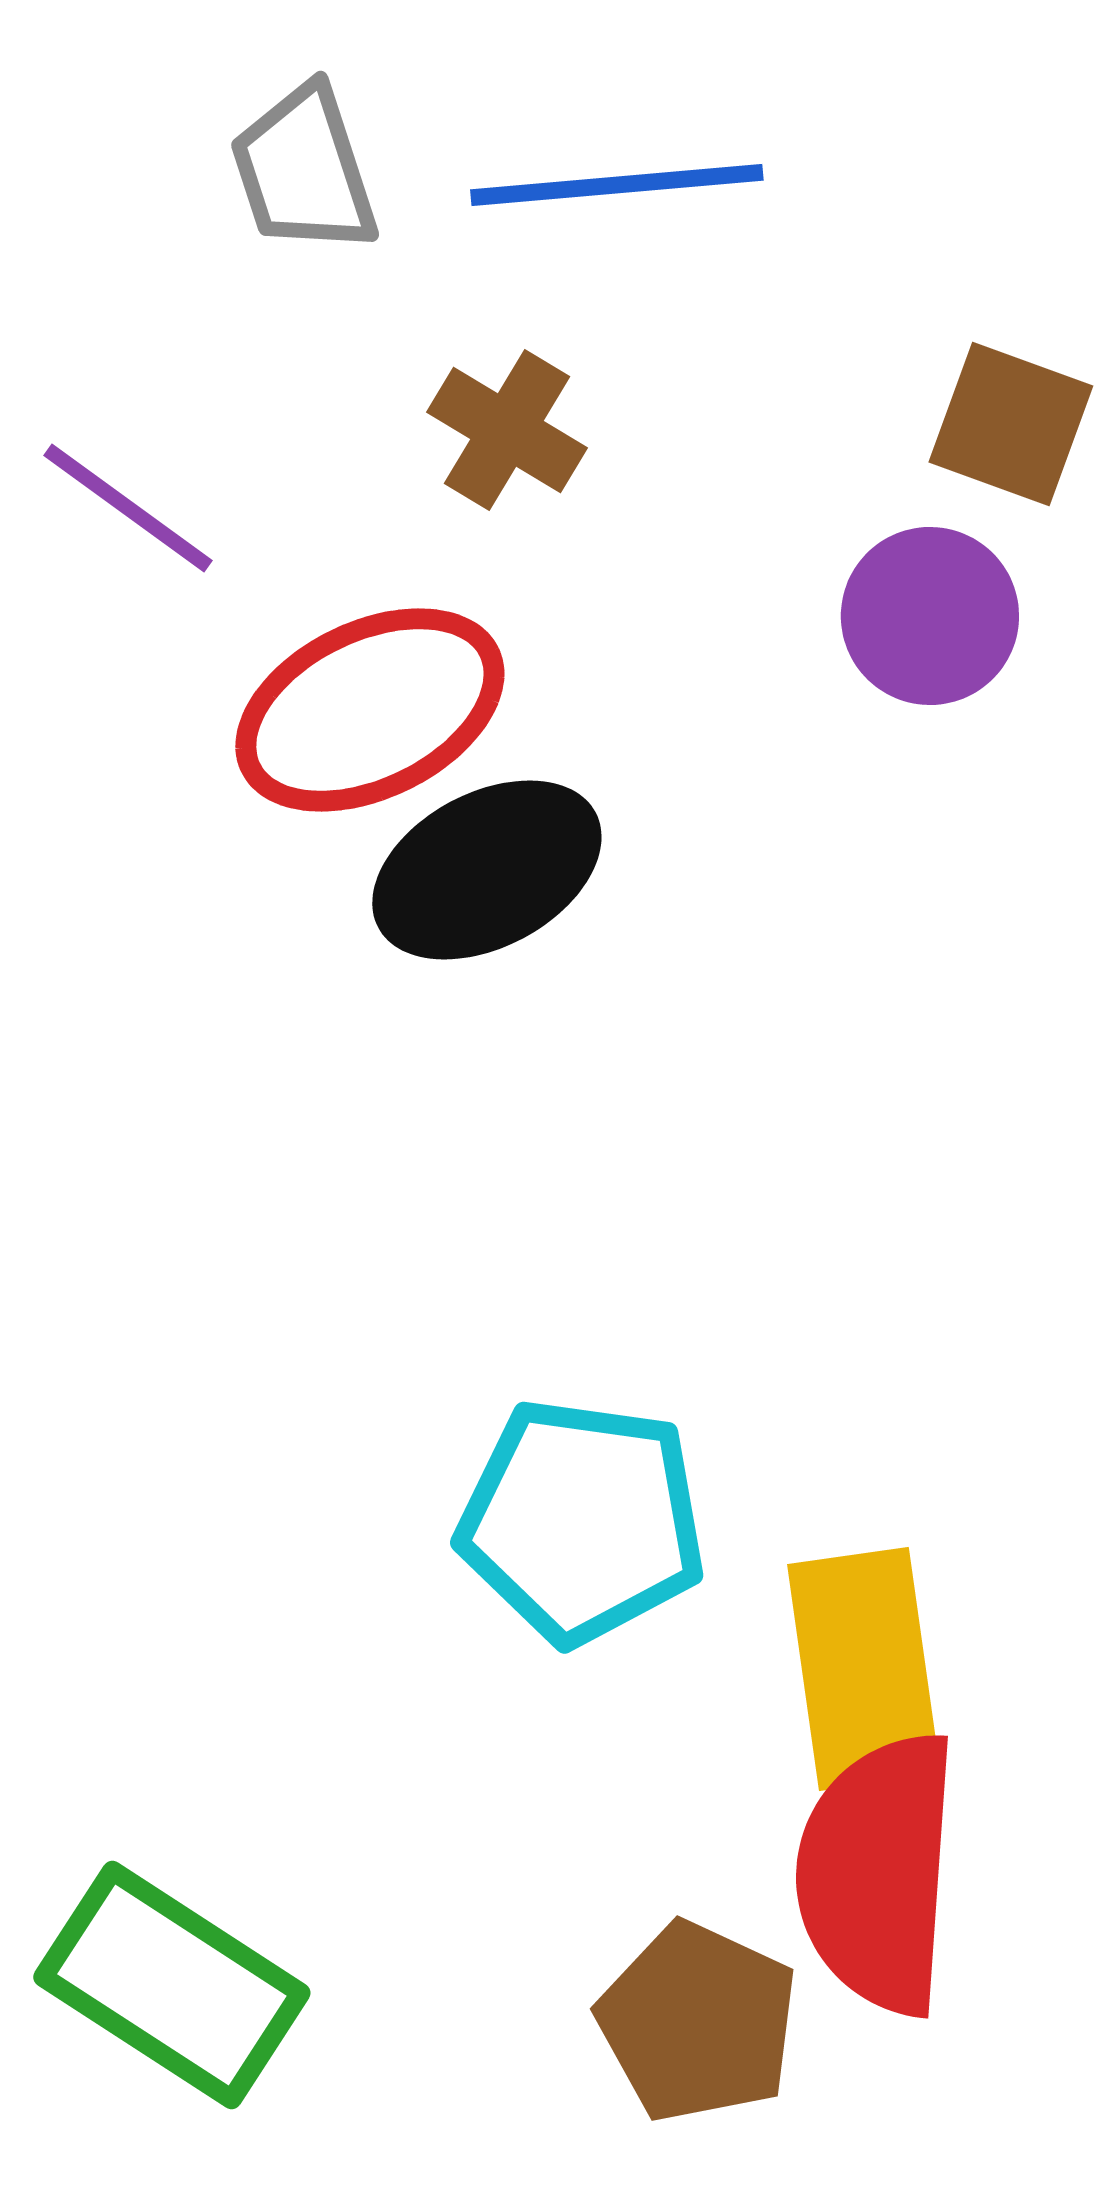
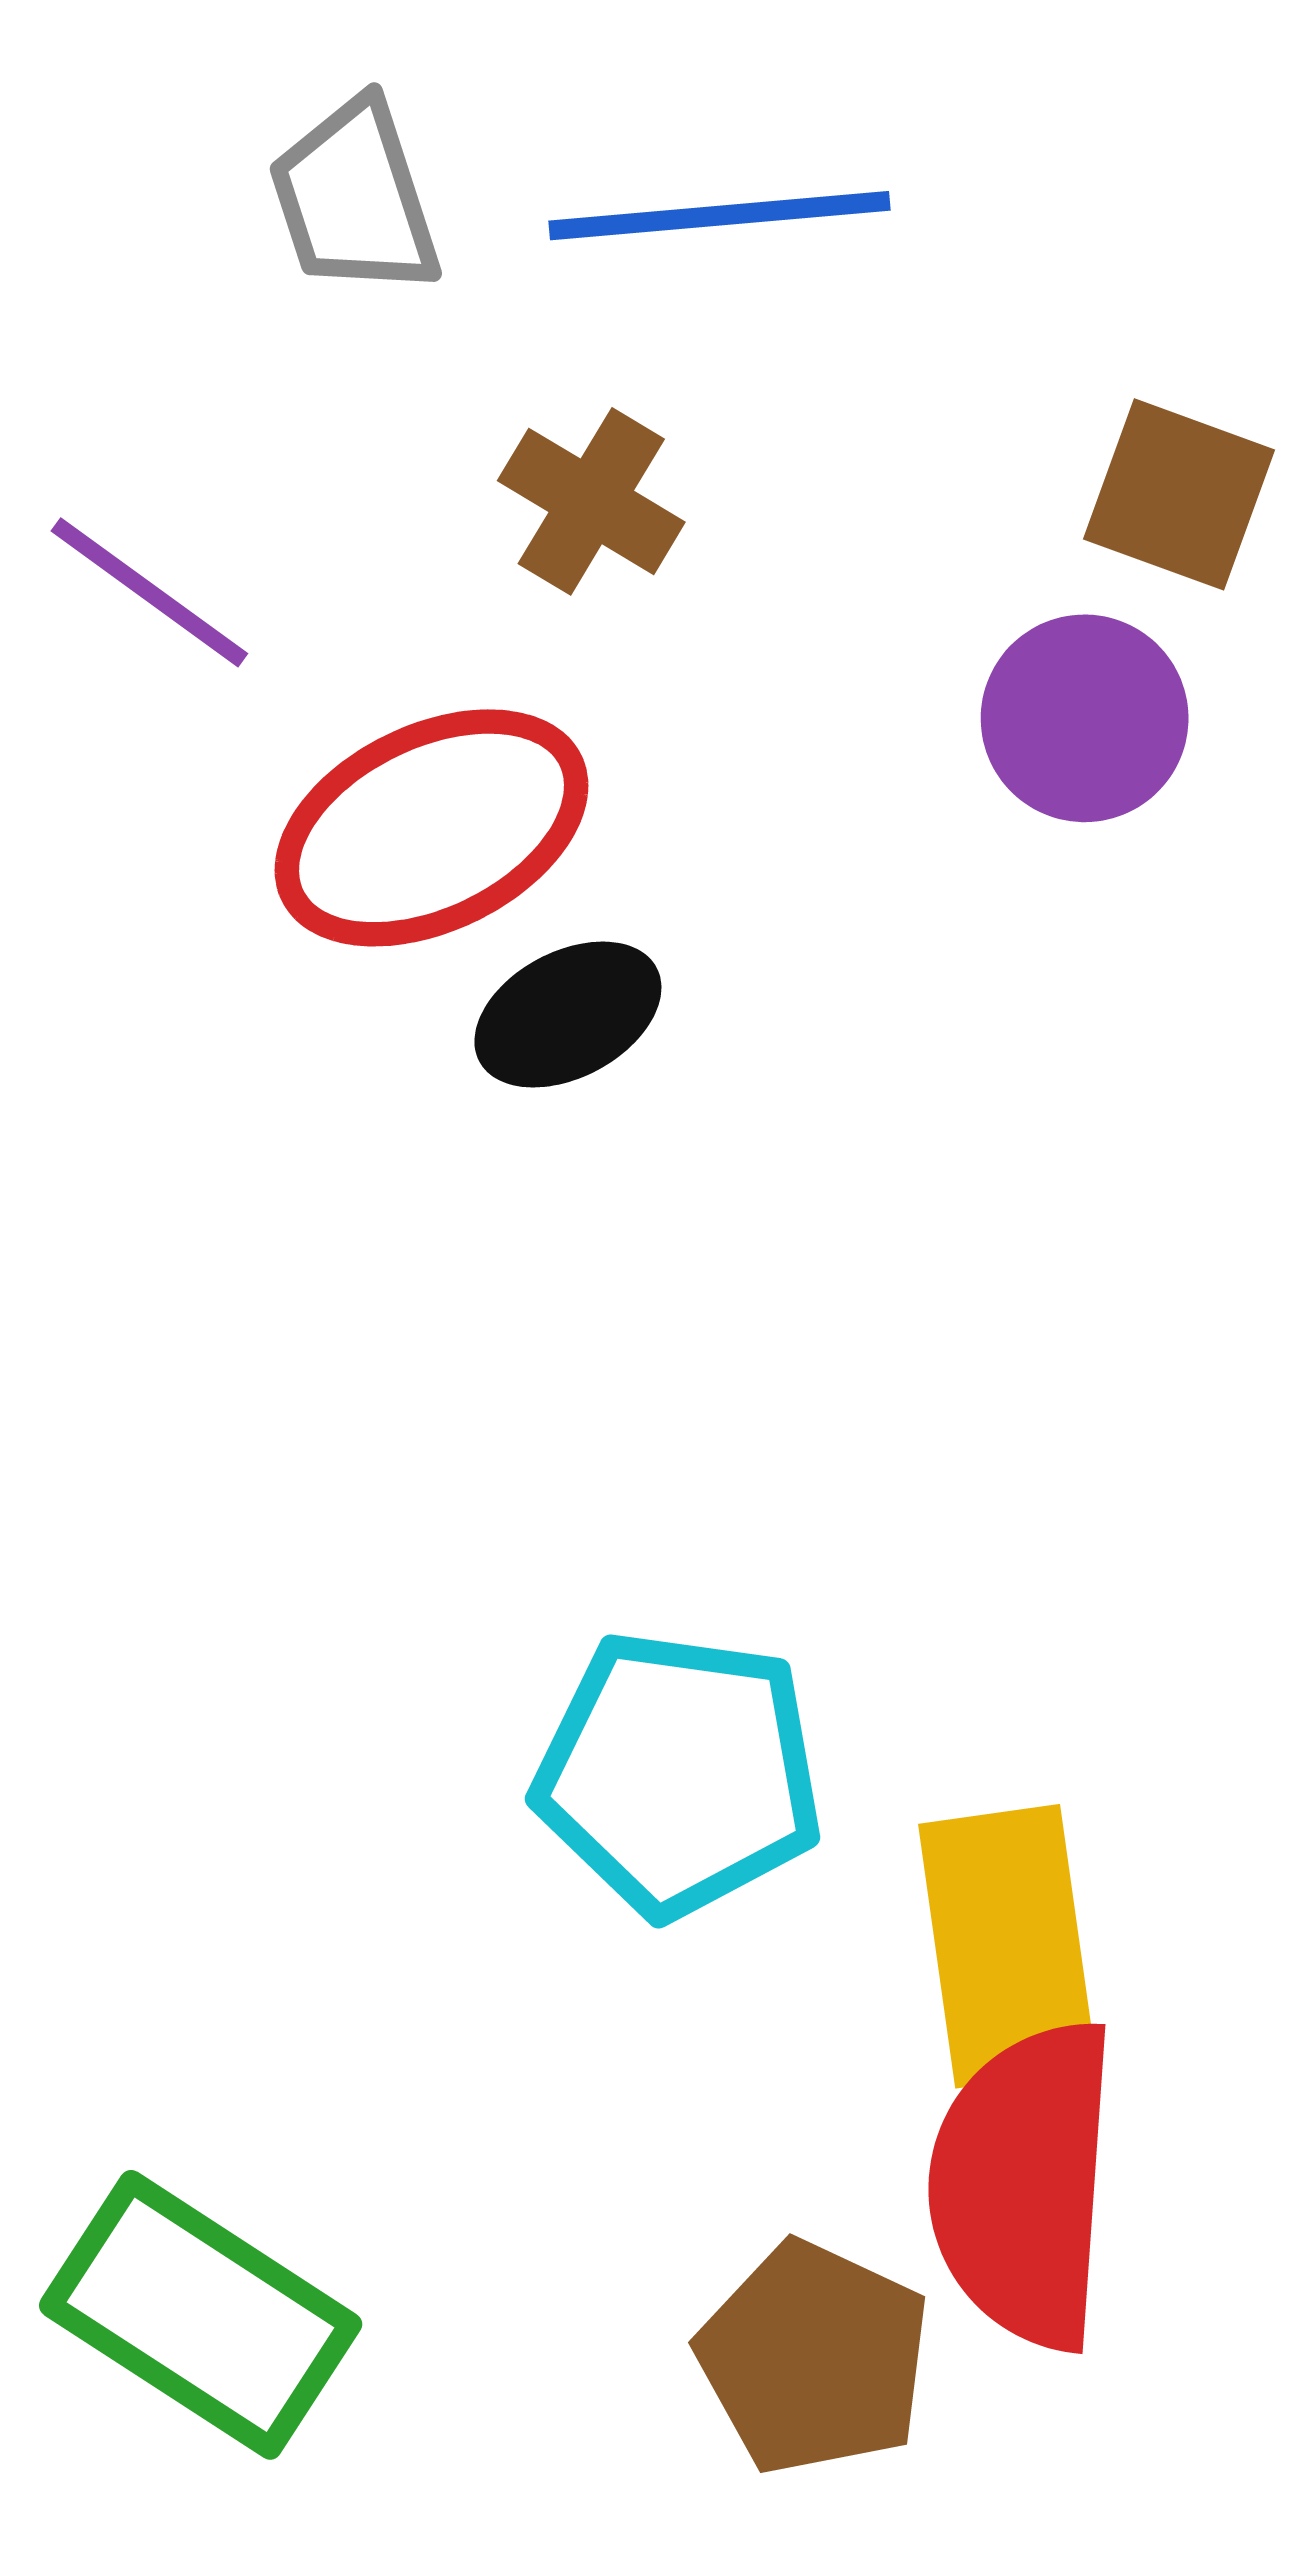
black ellipse: (487, 870) -> (568, 1015), size x0.7

